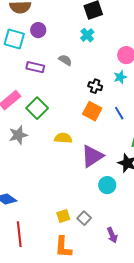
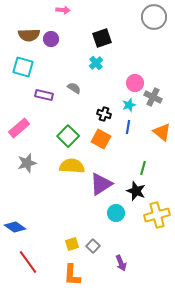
purple circle: (38, 30) -> (51, 39), moved
green square: (37, 108) -> (68, 136), moved
blue line: (119, 113) -> (128, 127), moved, turned 40
yellow semicircle: (63, 138) -> (72, 166), size x1.4
red line: (19, 234) -> (28, 262), turned -30

